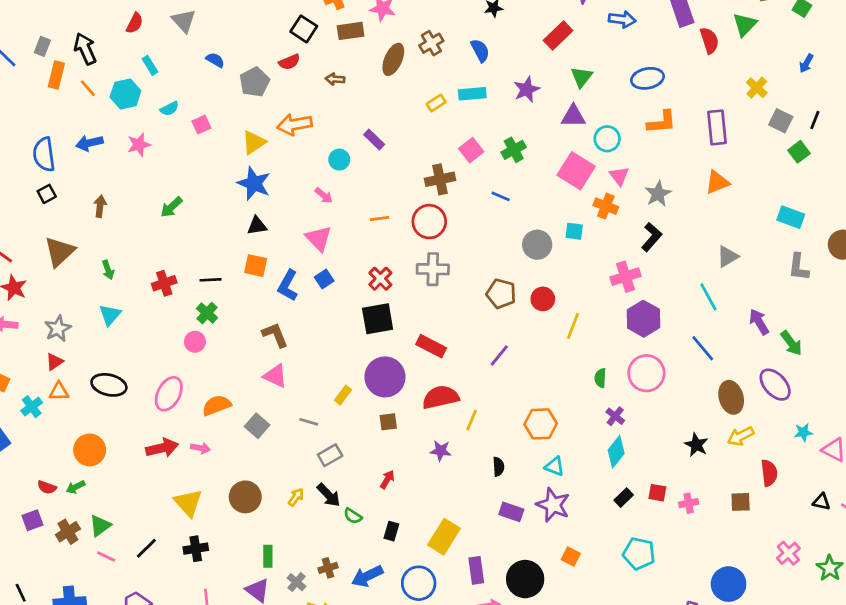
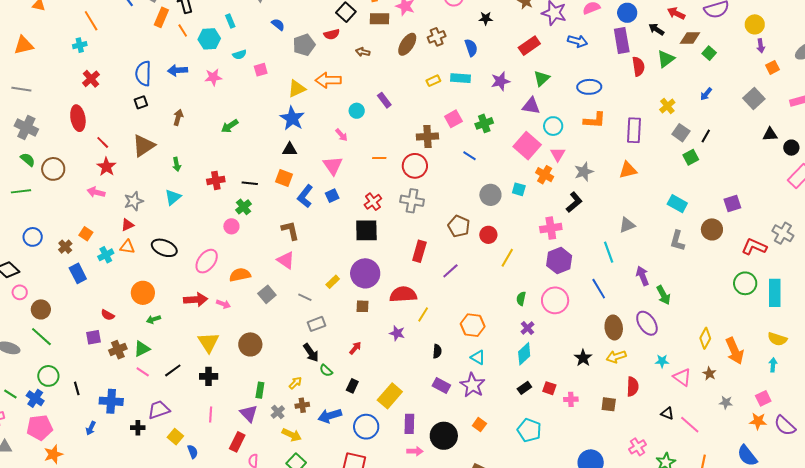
red rectangle: (431, 346) -> (419, 251), moved, turned 70
green arrow: (76, 487) -> (153, 319), moved
yellow arrow: (296, 497) -> (295, 383), moved

